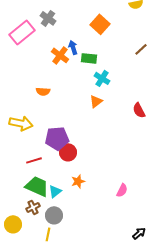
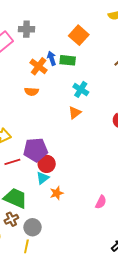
gray cross: (48, 18) -> (26, 29), turned -35
green rectangle: (89, 58) -> (68, 60), moved
orange semicircle: (43, 91) -> (31, 92), moved
red line: (34, 160) -> (12, 162), moved
cyan triangle: (55, 191) -> (43, 178), moved

